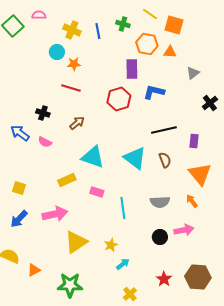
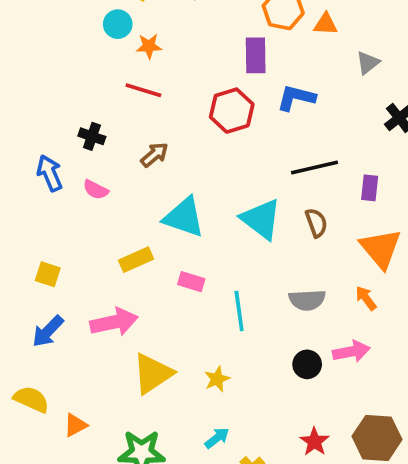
blue arrow: (20, 133) -> (50, 173), turned 30
cyan arrow: (123, 264) -> (217, 438), moved

